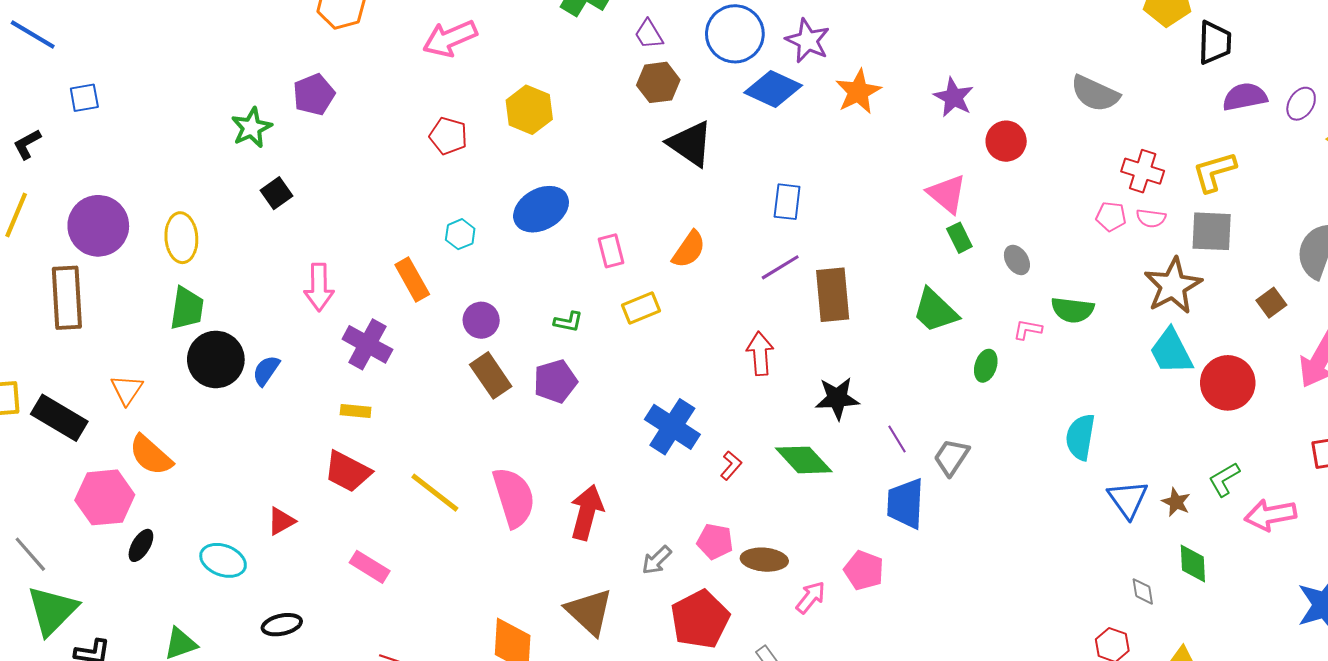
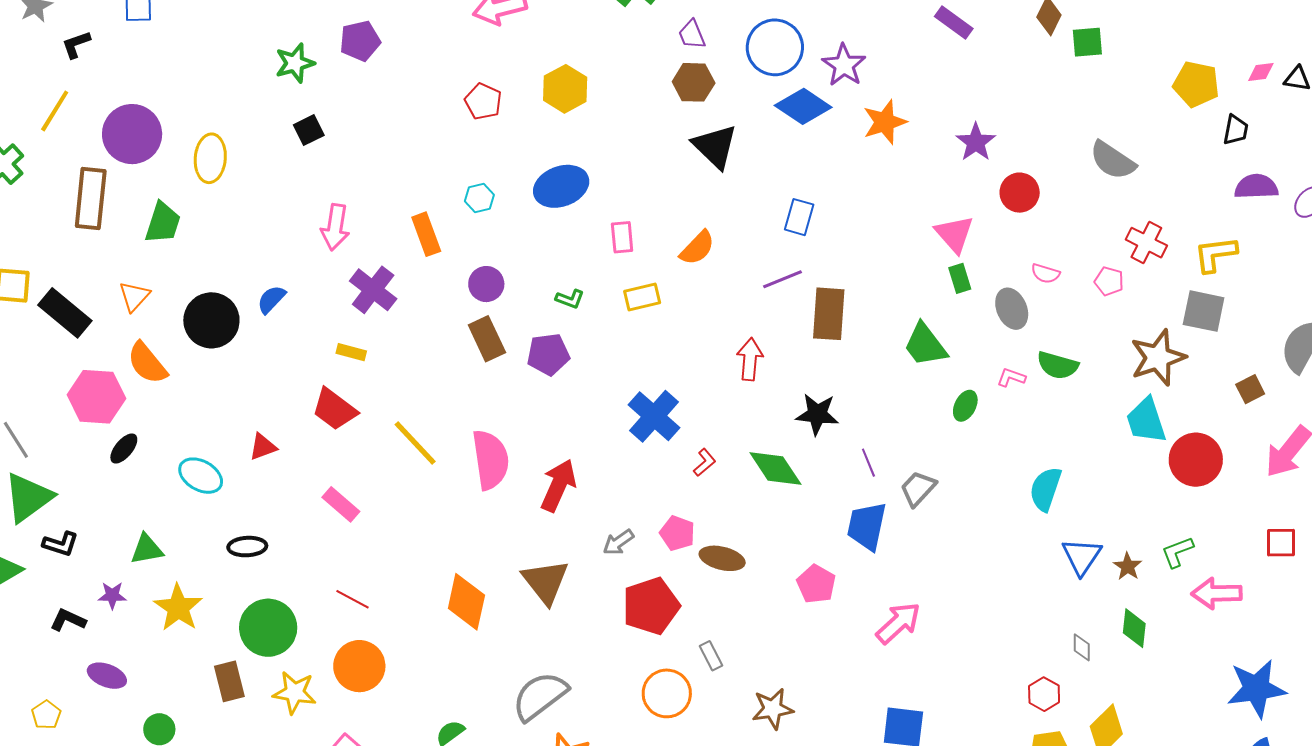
black trapezoid: (1215, 43) -> (1236, 130), size x0.7
pink semicircle: (1151, 218) -> (1045, 273), moved
gray ellipse: (1017, 260) -> (1012, 309), size x1.4
green trapezoid: (187, 308) -> (163, 223), moved
black circle: (216, 359) -> (211, 320), moved
pink arrow: (811, 597) -> (898, 623), moved, size x1.4

